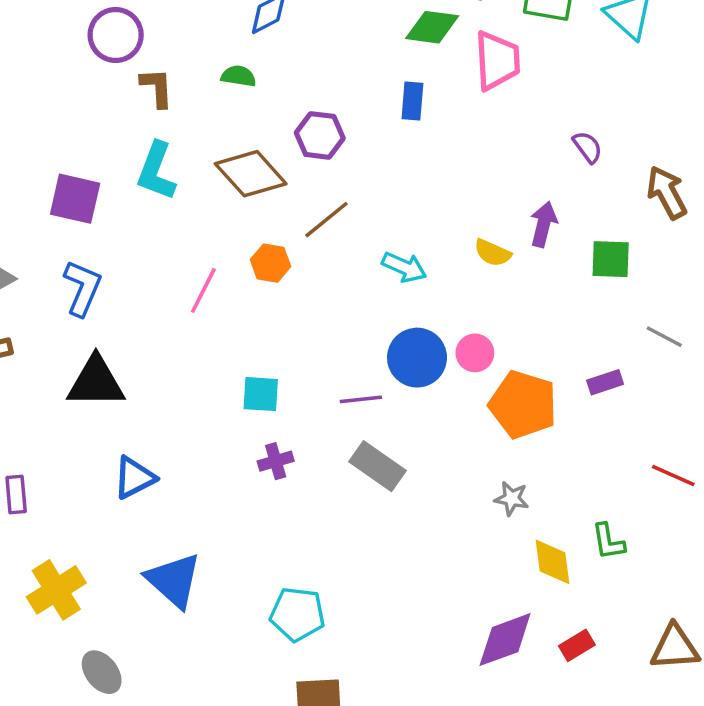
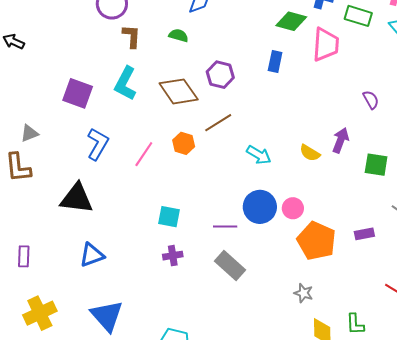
blue L-shape: (82, 288) -> (98, 144), moved

